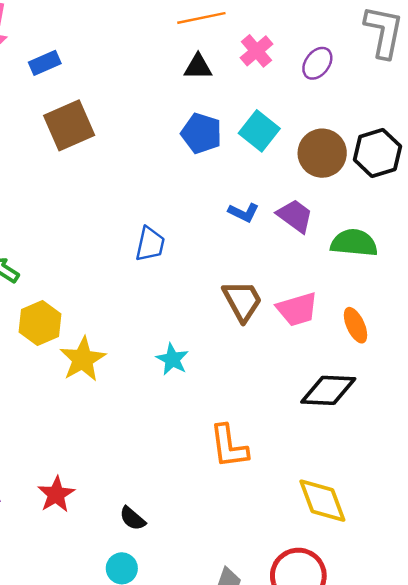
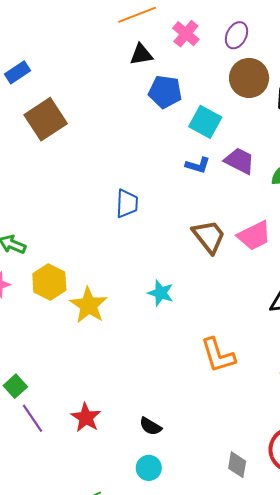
cyan square: (259, 131) -> (205, 122), moved
blue pentagon: (201, 133) -> (165, 92), moved
brown circle: (322, 153) -> (249, 78), moved

